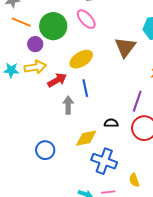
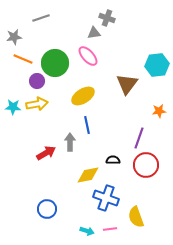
red arrow: (57, 80) -> (46, 153), moved
blue circle: (45, 150) -> (47, 209), moved
yellow semicircle: (134, 180) -> (136, 217), size x1.5

